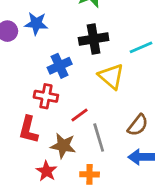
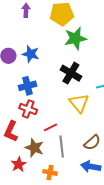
black cross: (94, 39) -> (71, 73), turned 30
blue cross: (60, 66) -> (27, 86), moved

